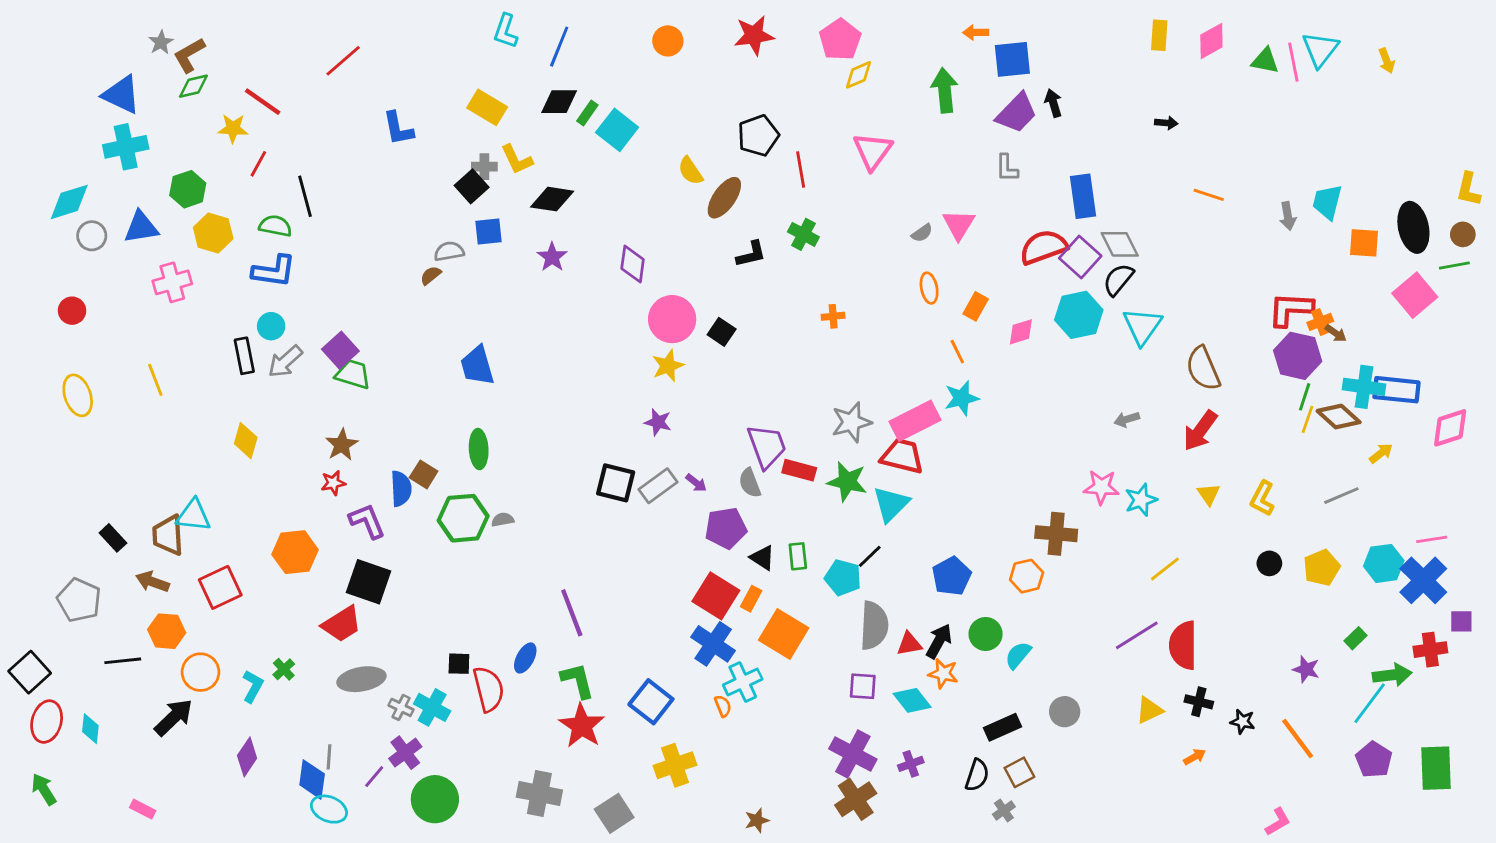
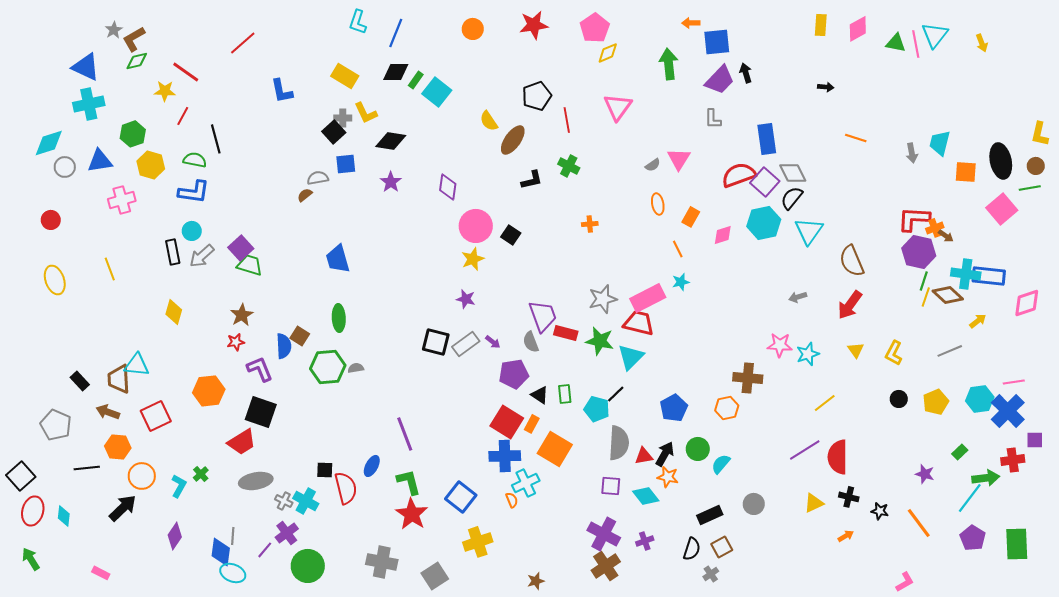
cyan star: (962, 398) -> (681, 282), size x0.7
blue cross: (713, 644) -> (505, 456), turned -36

